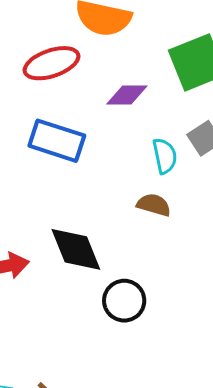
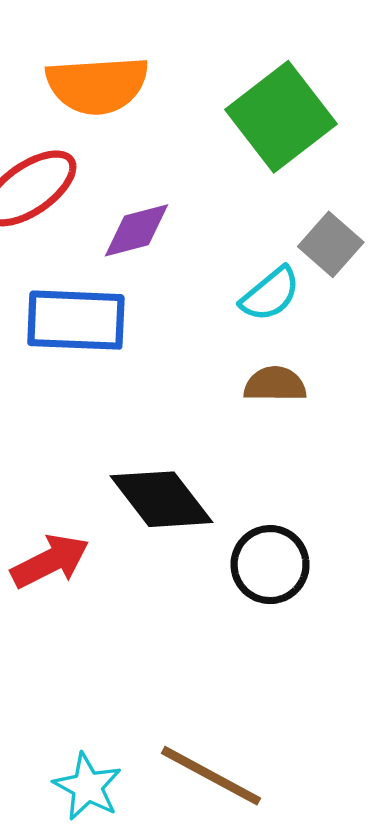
purple diamond: (127, 95) -> (137, 230), moved
cyan semicircle: (165, 156) -> (270, 294), turned 78

